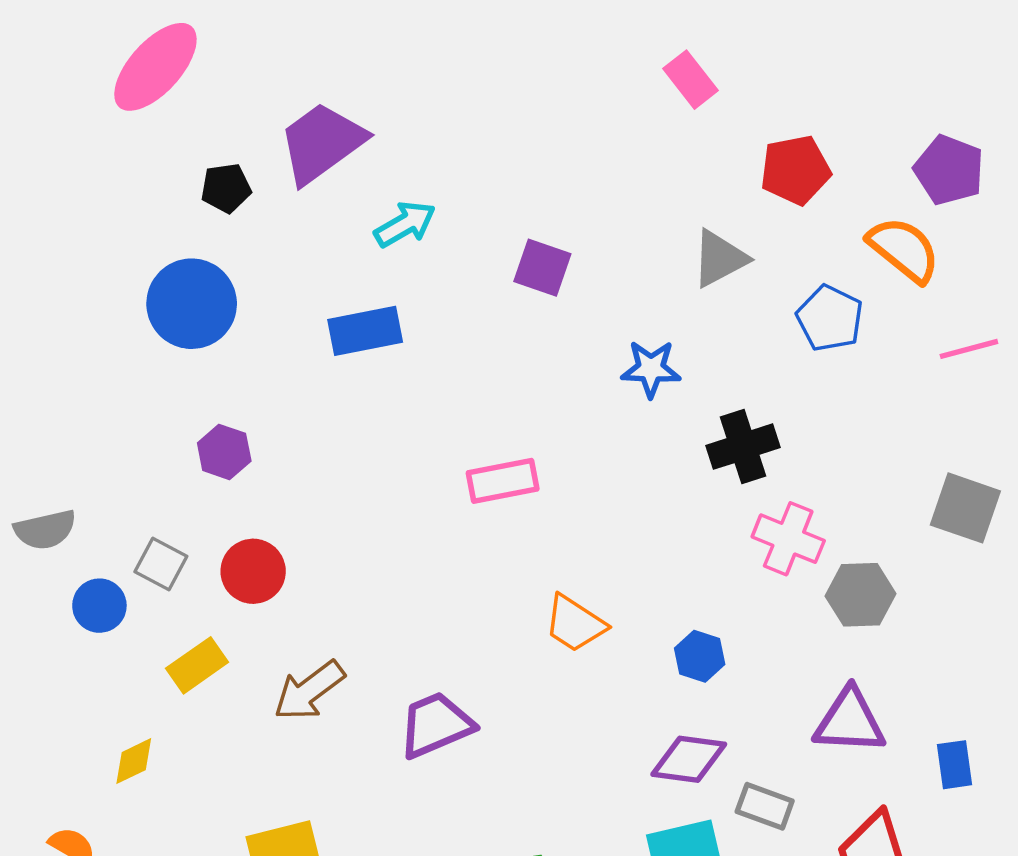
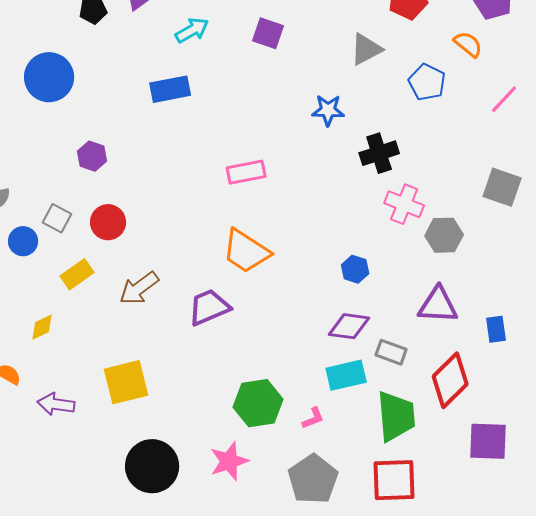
orange semicircle: (904, 249) -> (468, 44), size x0.7
purple square: (542, 268) -> (268, 33), moved
blue circle: (192, 304) -> (49, 77), moved
pink line: (969, 349) -> (504, 99), turned -32
orange trapezoid: (575, 624) -> (246, 251), moved, size x1.4

